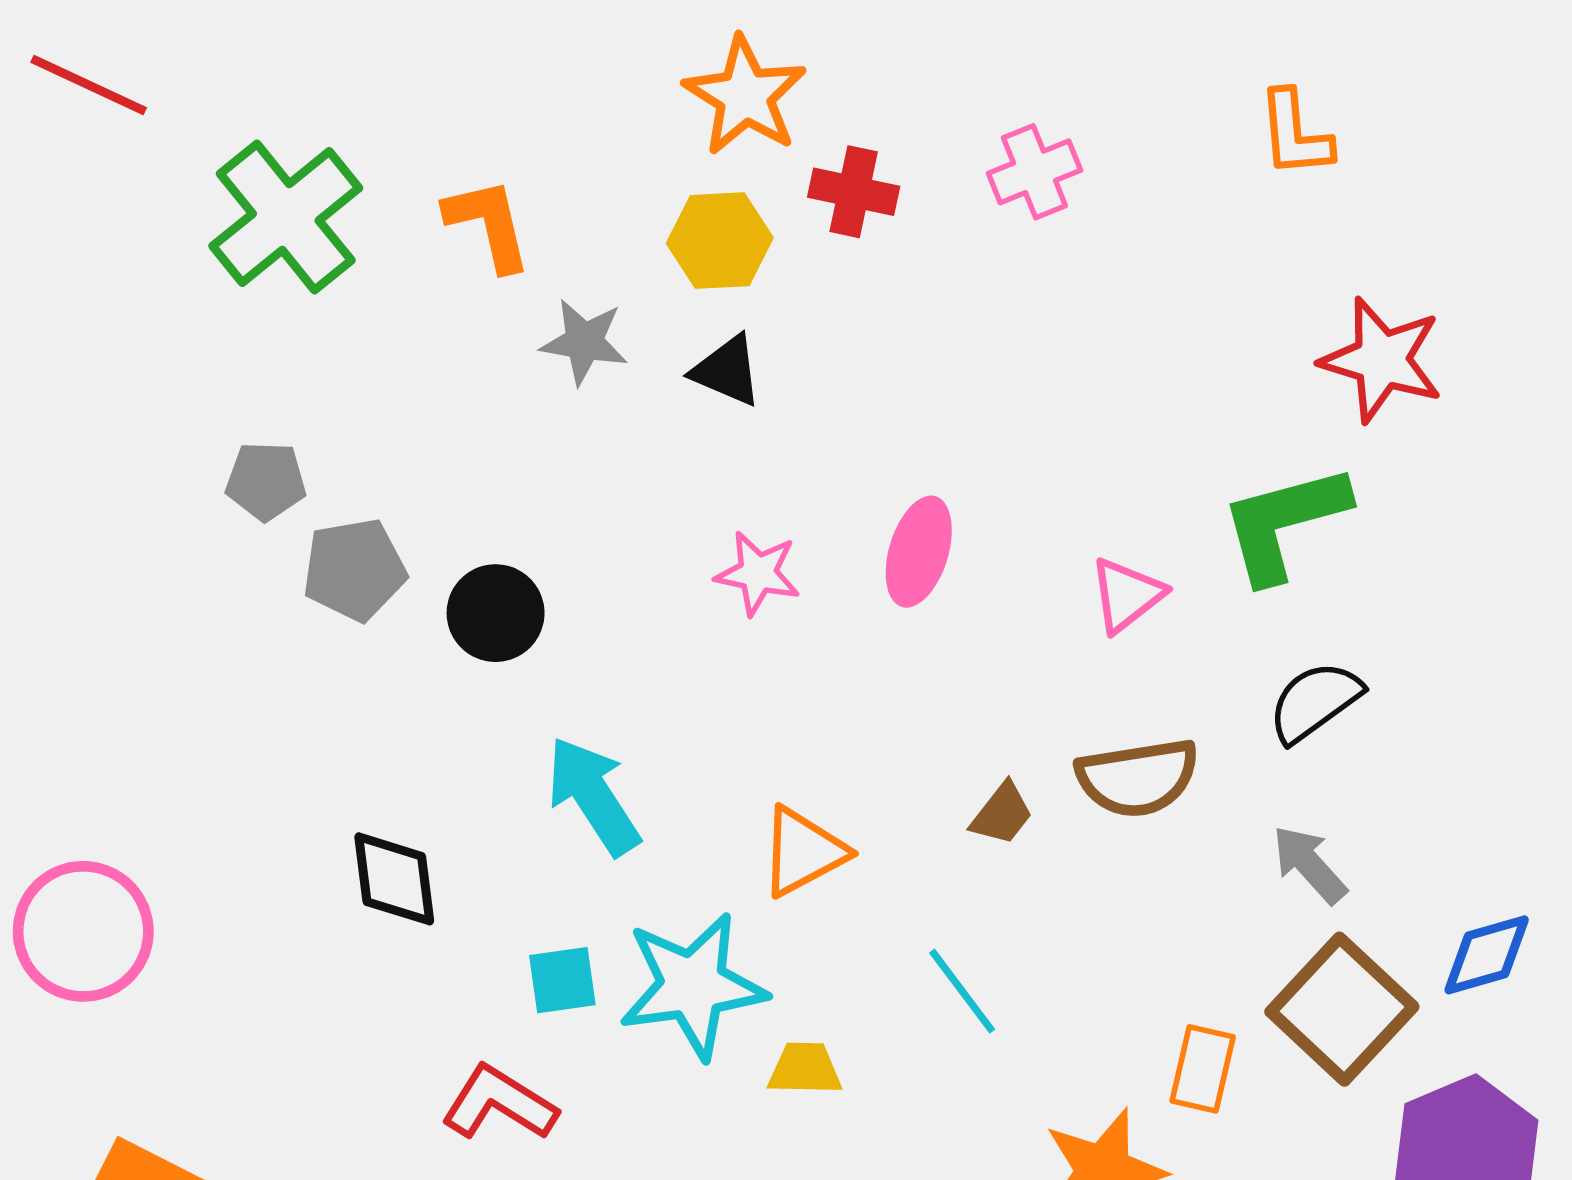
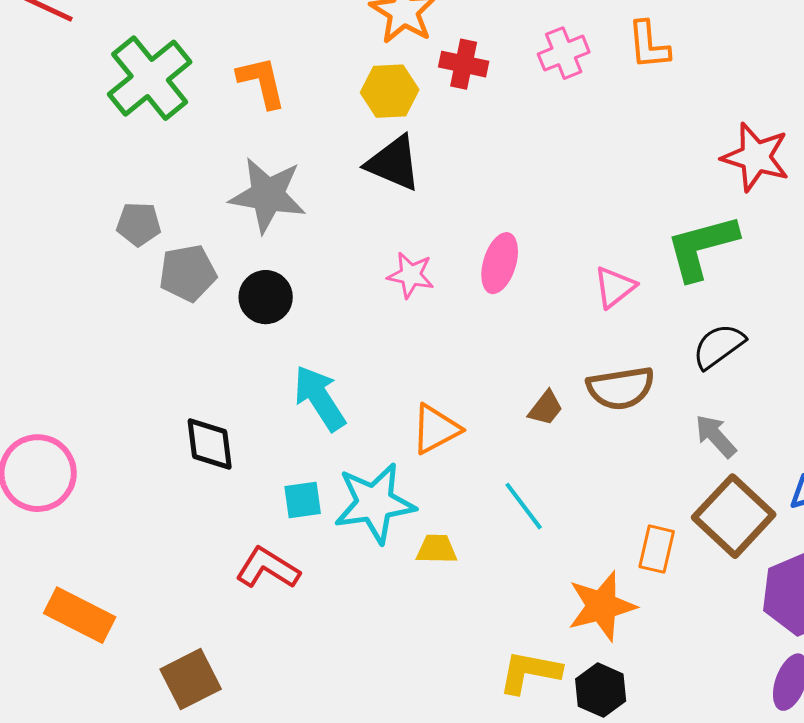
orange L-shape: (1295, 134) -> (649, 45), moved
gray star: (584, 342) -> (268, 195), moved, size x1.6
black triangle: (727, 371) -> (394, 163), size x1.4

